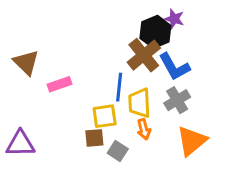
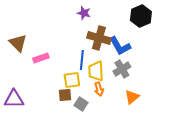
purple star: (174, 19) -> (84, 13), moved
black hexagon: (155, 32) -> (141, 16), moved
brown cross: (144, 55) -> (99, 38), turned -35
orange triangle: (192, 141) -> (132, 97), size x0.7

